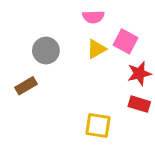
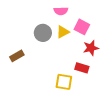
gray circle: (46, 51) -> (43, 33), moved
red rectangle: (139, 104) -> (82, 68), moved

